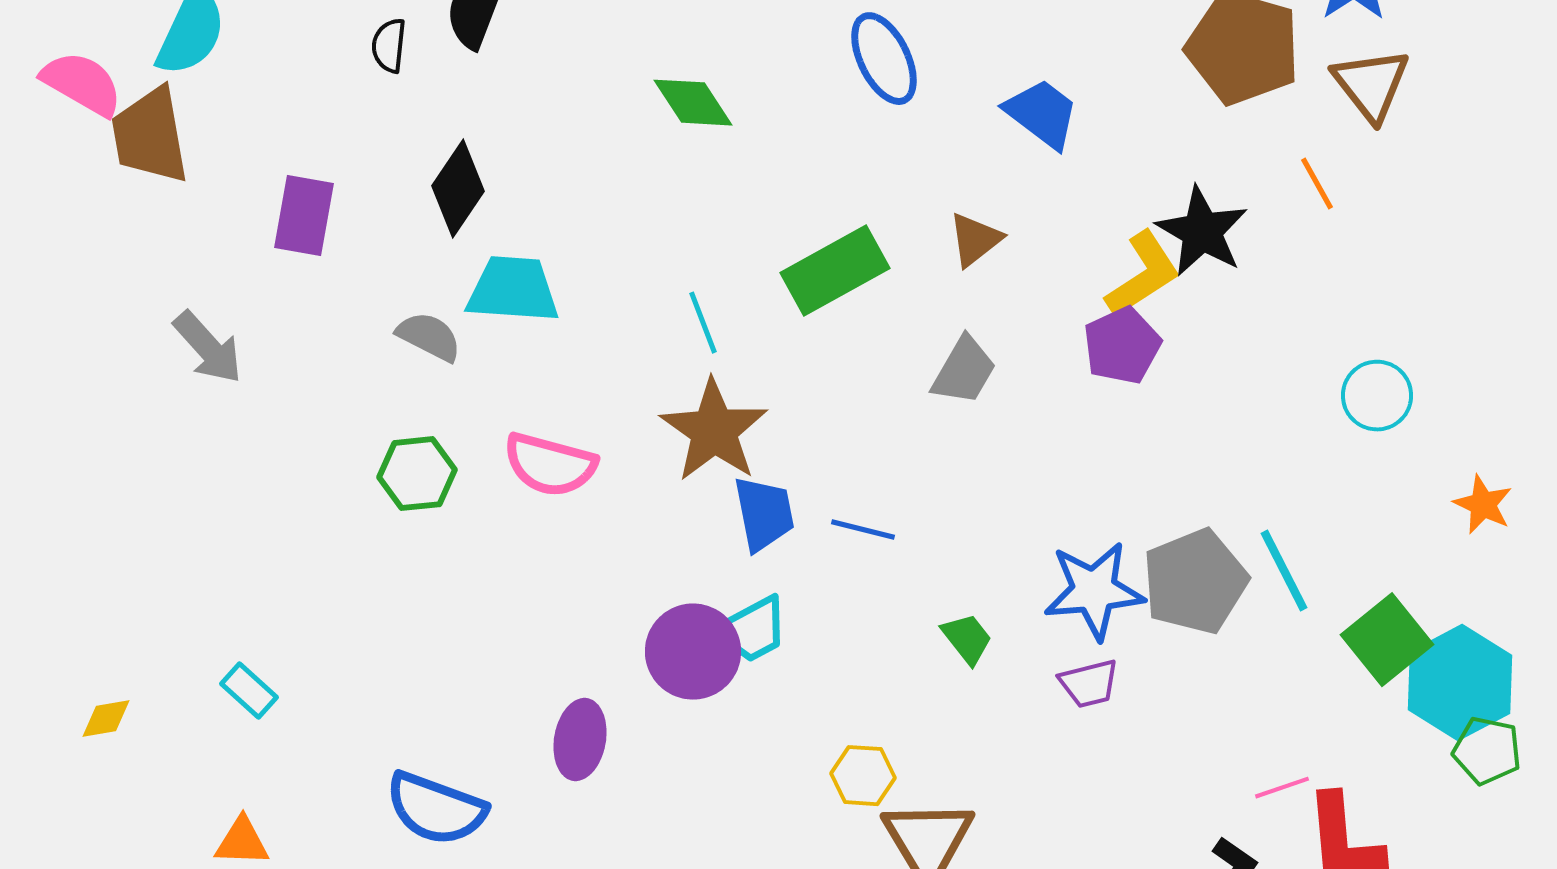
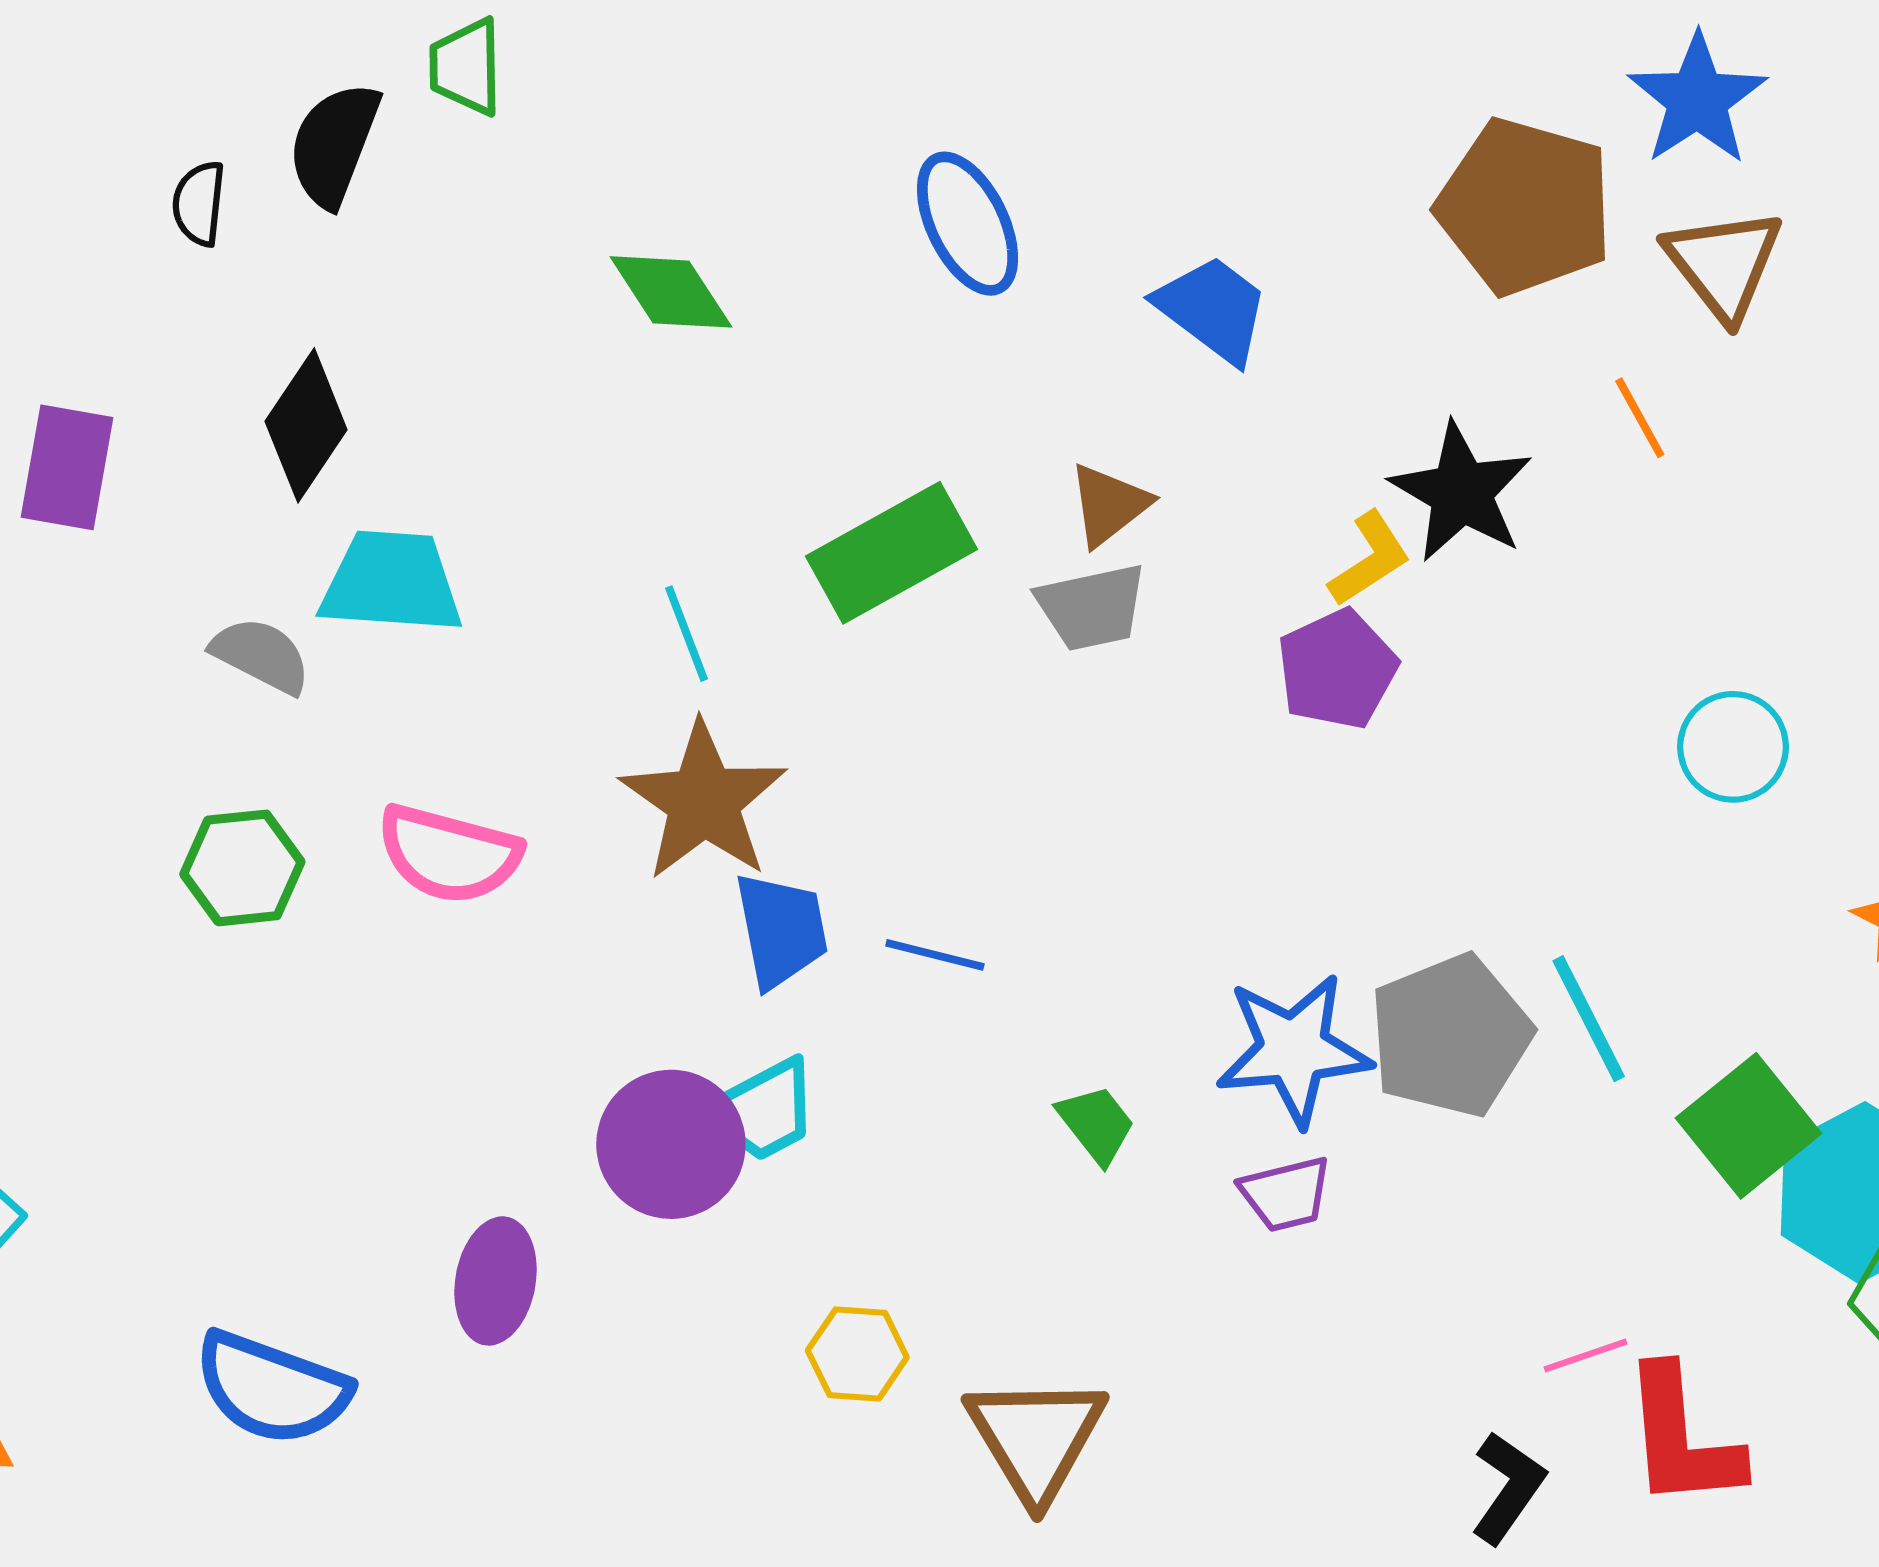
yellow L-shape: (1143, 275) -> (1370, 559), size x0.7
gray trapezoid: (964, 371) -> (1092, 607), moved, turned 48
yellow hexagon: (863, 776) -> (857, 1354), moved

